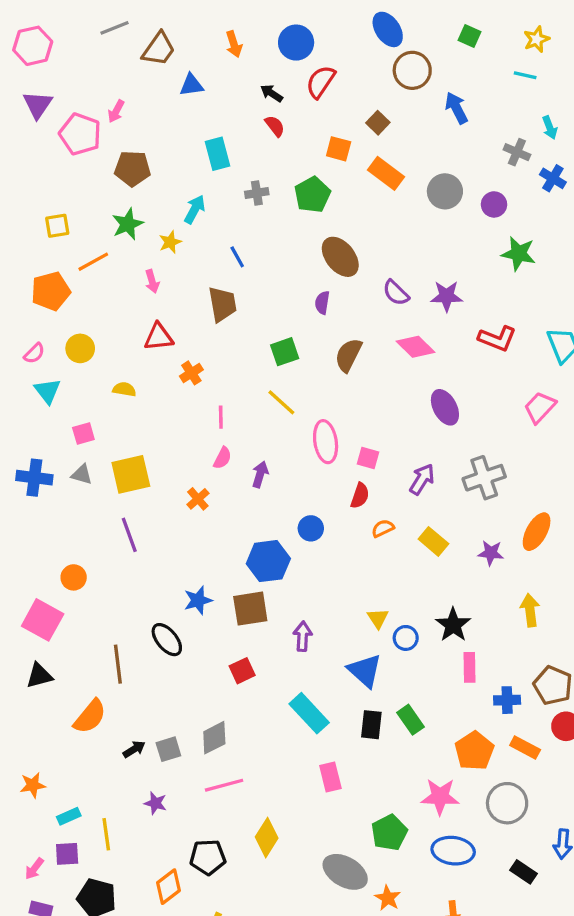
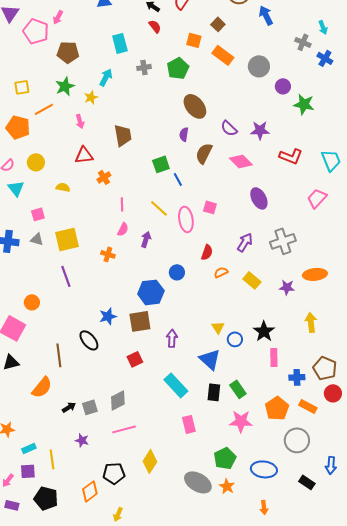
purple circle: (494, 204) -> (283, 86), moved
blue line: (237, 257) -> (178, 179), moved
orange pentagon: (51, 291) -> (18, 127), turned 30
brown semicircle: (348, 355) -> (204, 153), moved
yellow line: (281, 402) -> (159, 208), moved
pink square: (368, 458) -> (210, 207), moved
orange cross: (198, 499) -> (108, 254), turned -32
orange ellipse: (537, 532) -> (315, 274), turned 55
pink star: (440, 797) -> (241, 421), moved
orange star: (388, 898) -> (227, 486), moved

